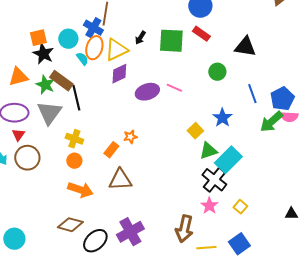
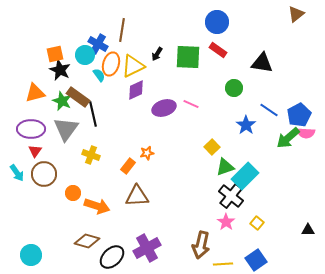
blue cross: (93, 28) -> (98, 44), moved
blue line: (252, 94) -> (269, 110), turned -36
blue star: (222, 118) -> (246, 125), moved
orange circle: (74, 161) -> (73, 193), moved

